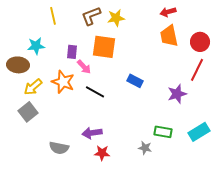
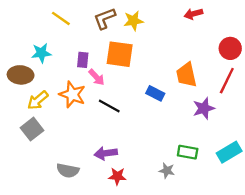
yellow line: (53, 16) -> (61, 18), turned -42
orange trapezoid: (169, 36) -> (186, 75), moved

